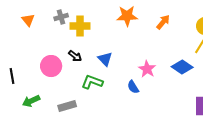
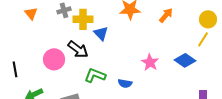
black arrow: (75, 56) -> (78, 49), size x1.5
blue triangle: (105, 59) -> (101, 33), moved
blue semicircle: (133, 87) -> (125, 83), moved, turned -48

